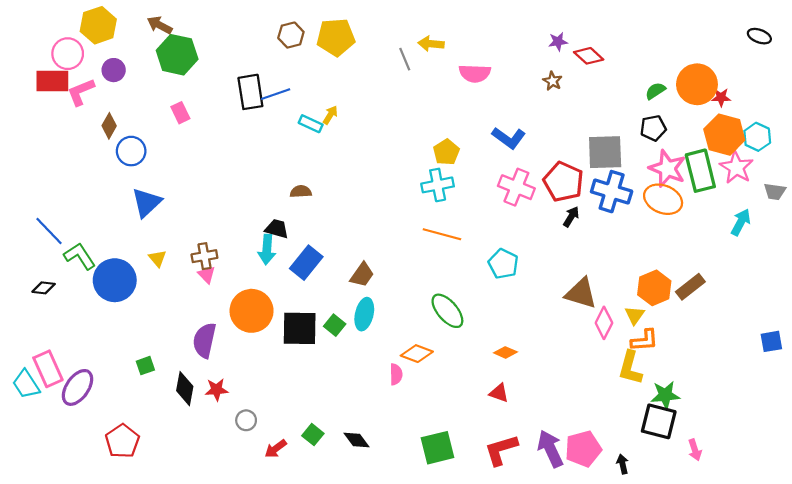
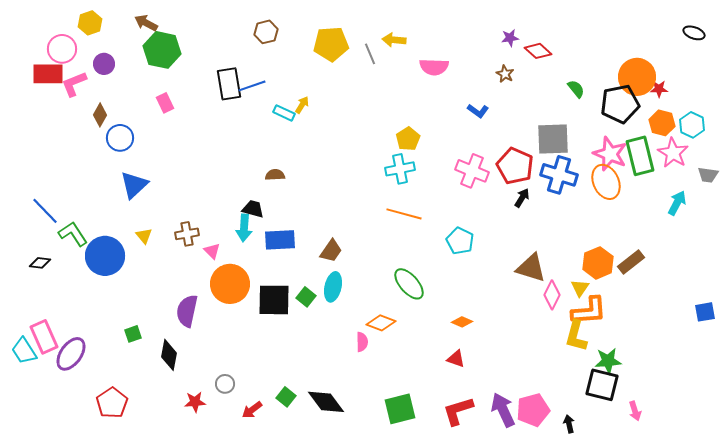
yellow hexagon: (98, 25) -> (90, 23), size x0.7
yellow pentagon: (336, 37) -> (331, 44), moved
green semicircle: (655, 91) -> (576, 89), moved, turned 84
black pentagon: (653, 128) -> (620, 104), moved, size x1.6
orange hexagon: (724, 135) -> (662, 123), size x0.7
blue L-shape: (509, 138) -> (478, 111), moved, size x0.7
orange ellipse: (663, 199) -> (606, 182), turned 44
blue rectangle: (306, 263) -> (280, 240), turned 48
pink triangle: (207, 275) -> (212, 251), moved
orange L-shape: (644, 340) -> (589, 311), size x1.4
red star: (217, 390) -> (195, 402), moved
black diamond: (357, 440) -> (326, 402), size x1.5

